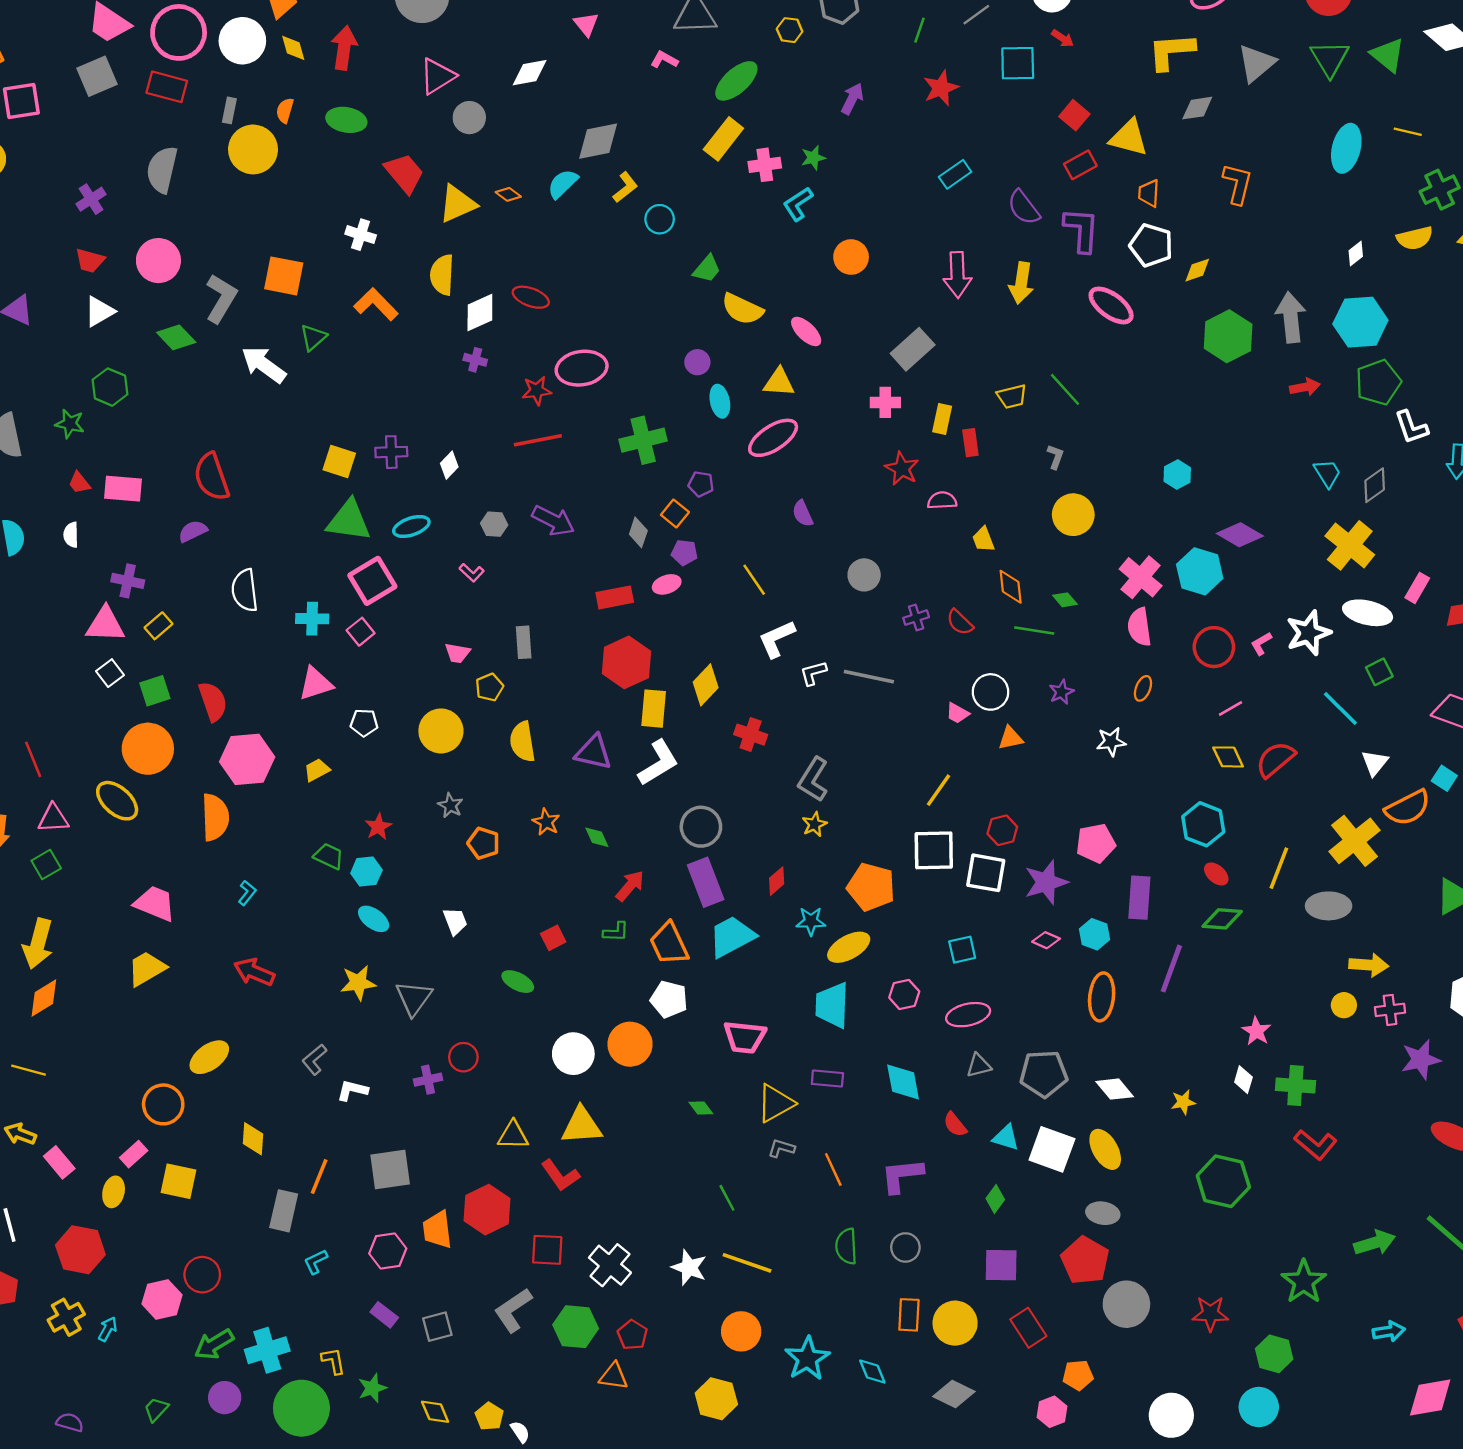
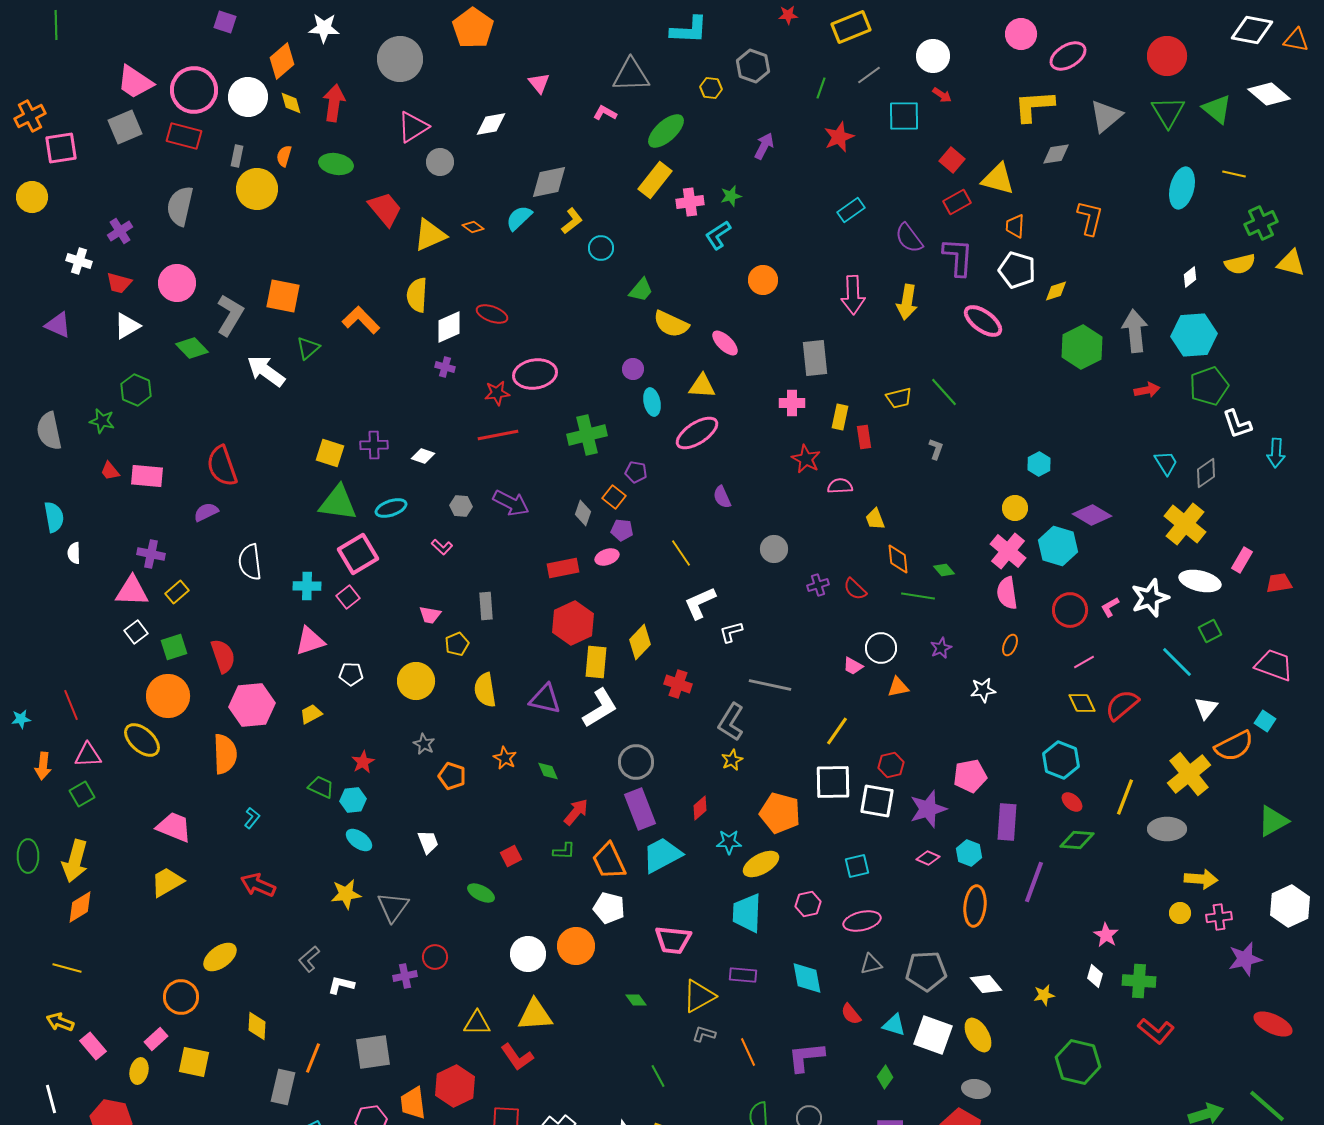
white cross: (361, 235) -> (79, 261), moved
gray rectangle: (913, 349) -> (815, 358), turned -54
white diamond: (449, 465) -> (423, 456), turned 65
yellow circle: (1073, 515) -> (1015, 508), moved, size x0.7
white semicircle: (71, 535) -> (74, 553), moved
gray line: (869, 677) -> (770, 685), moved

